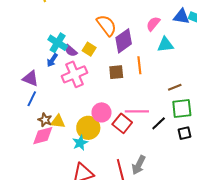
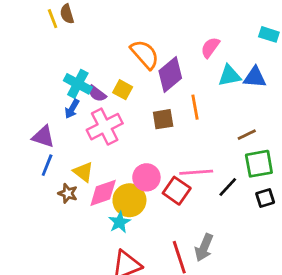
blue triangle: (181, 17) -> (255, 77), moved
yellow triangle: (58, 122) -> (83, 172), moved, turned 35
pink diamond: (43, 136) -> (103, 193), moved

